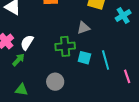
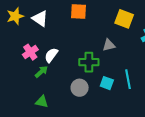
cyan square: (84, 58) -> (107, 83), moved
gray circle: (55, 82) -> (80, 88), moved

